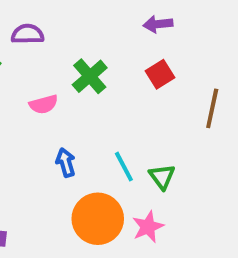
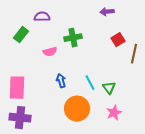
red square: (160, 74) -> (118, 40), moved
green cross: (90, 76) -> (73, 38), turned 30
pink star: (148, 227) -> (114, 113), moved

